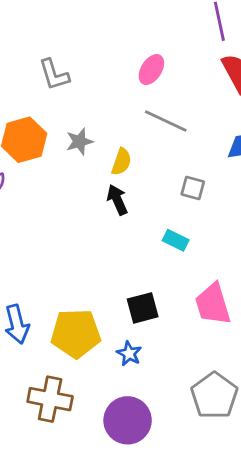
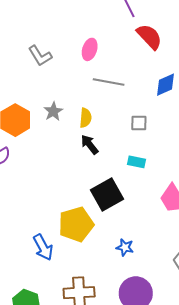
gray L-shape: (54, 75) -> (40, 56), moved
black square: (143, 308) -> (107, 194), moved, size x1.4
yellow pentagon: (76, 333) -> (76, 224), moved

